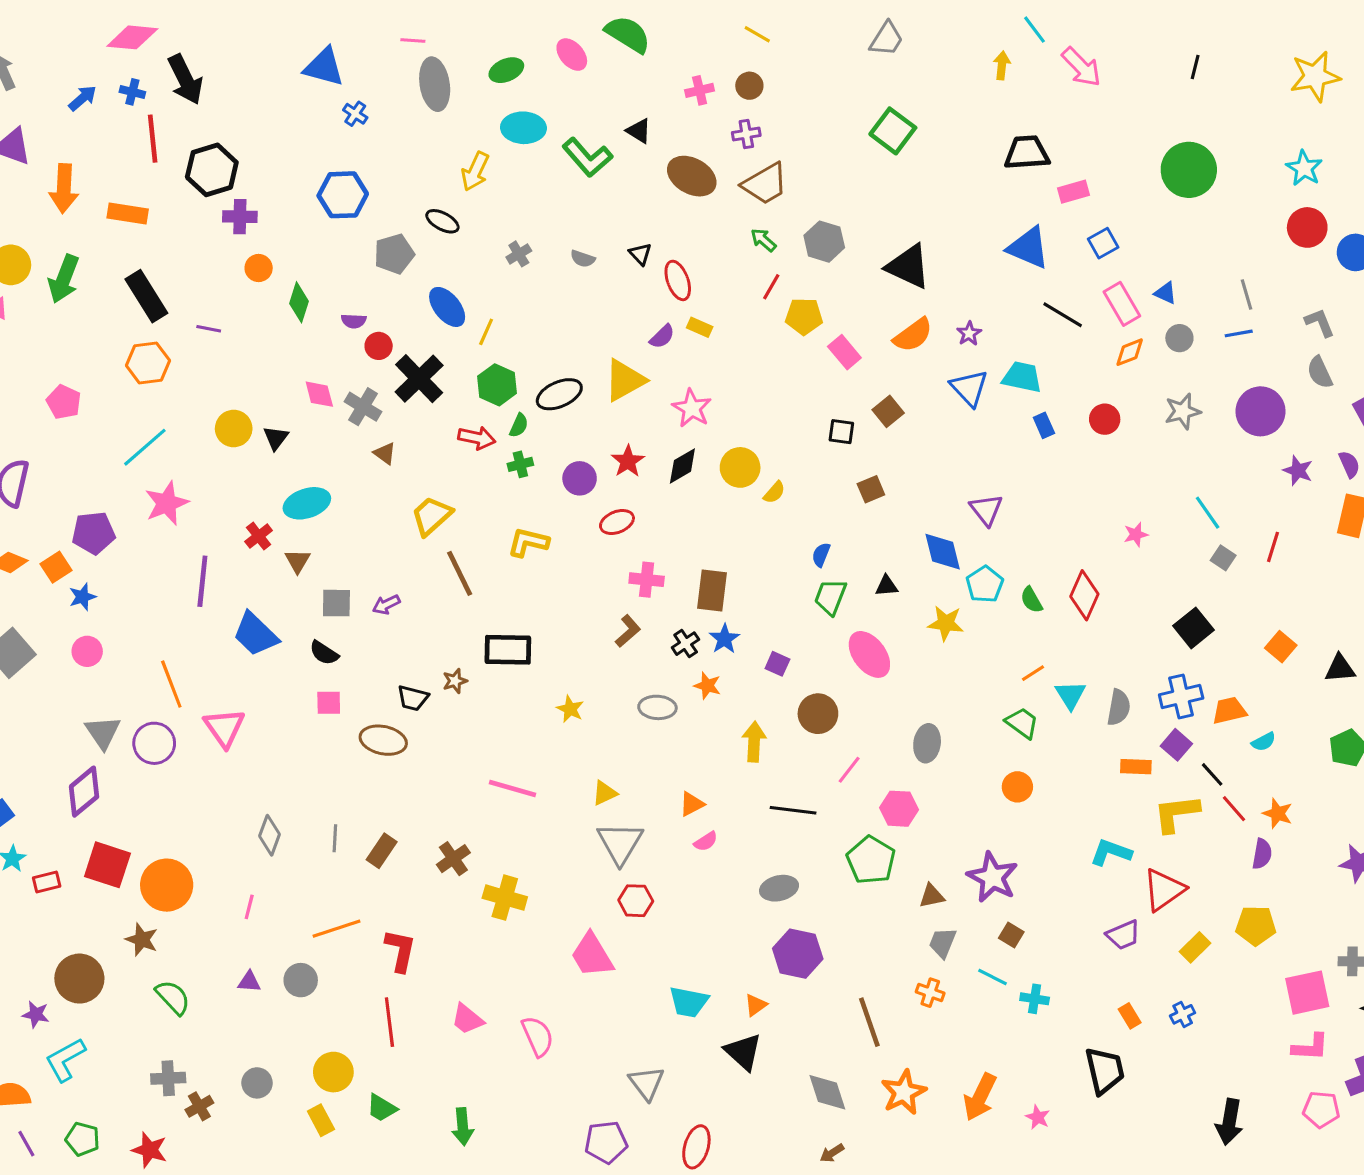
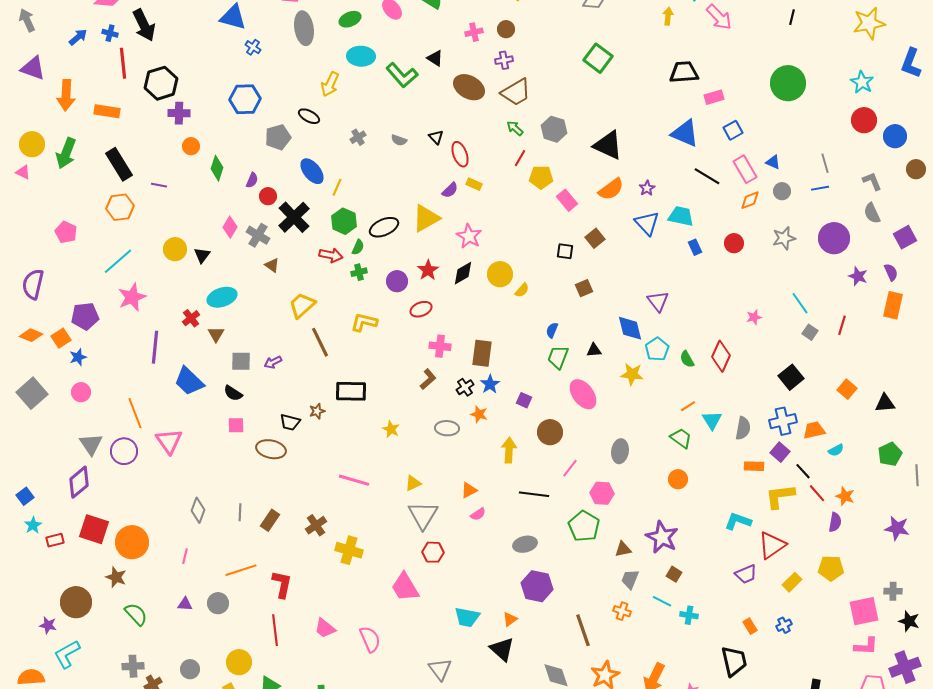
purple semicircle: (354, 321) -> (252, 180), turned -70
pink diamond: (319, 394) -> (230, 227), turned 45

